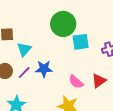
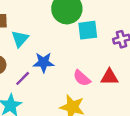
purple line: (24, 72) -> (23, 78), moved
red triangle: (99, 81) -> (109, 77), turned 35

